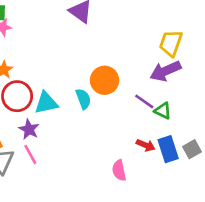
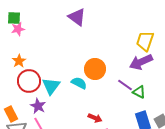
cyan semicircle: (83, 99) -> (79, 83), turned -42
cyan triangle: (46, 103) -> (51, 86), turned -42
red arrow: (146, 145) -> (95, 118), moved

